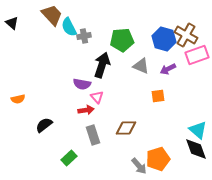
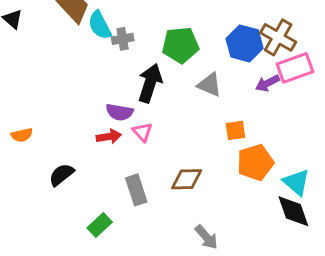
purple arrow: (168, 69) -> (267, 83), moved
red arrow: (86, 110) -> (109, 137), moved
orange pentagon: (158, 159) -> (255, 162), moved

